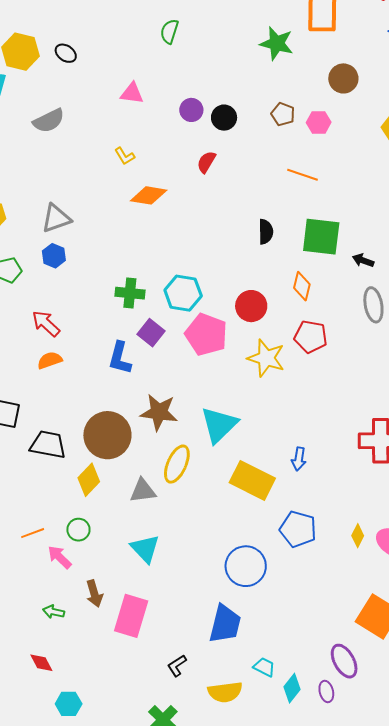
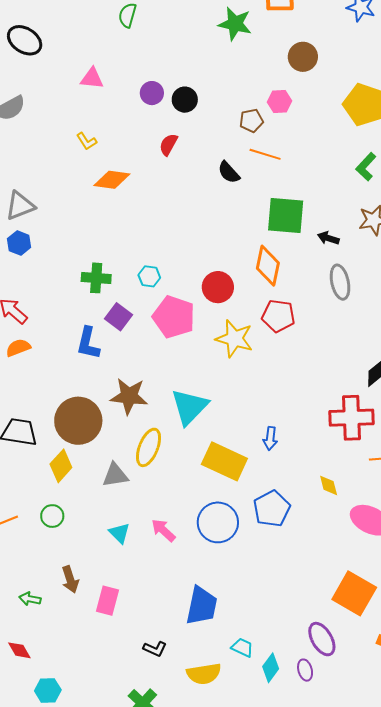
black ellipse: (66, 53) -> (25, 40), size x1.6
brown pentagon: (283, 114) -> (251, 121), moved, turned -30
black semicircle: (266, 232) -> (229, 172), moved, turned 140
orange diamond: (302, 286) -> (268, 266), size x1.4
cyan hexagon: (183, 293) -> (149, 276), size x0.6
blue pentagon: (298, 529) -> (272, 509), turned 30
yellow diamond: (358, 536) -> (329, 485), moved, turned -40
cyan triangle: (145, 549) -> (119, 533), size x0.7
pink arrow: (60, 557) -> (163, 530), moved
blue circle: (246, 566) -> (218, 522), moved
pink rectangle: (131, 616) -> (108, 601), size x0.7
black L-shape: (177, 666) -> (155, 649), turned -120

